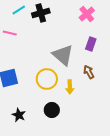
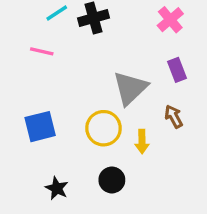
purple rectangle: (91, 44) -> (177, 70), turned -40
gray triangle: (63, 55) -> (130, 88), turned 35

